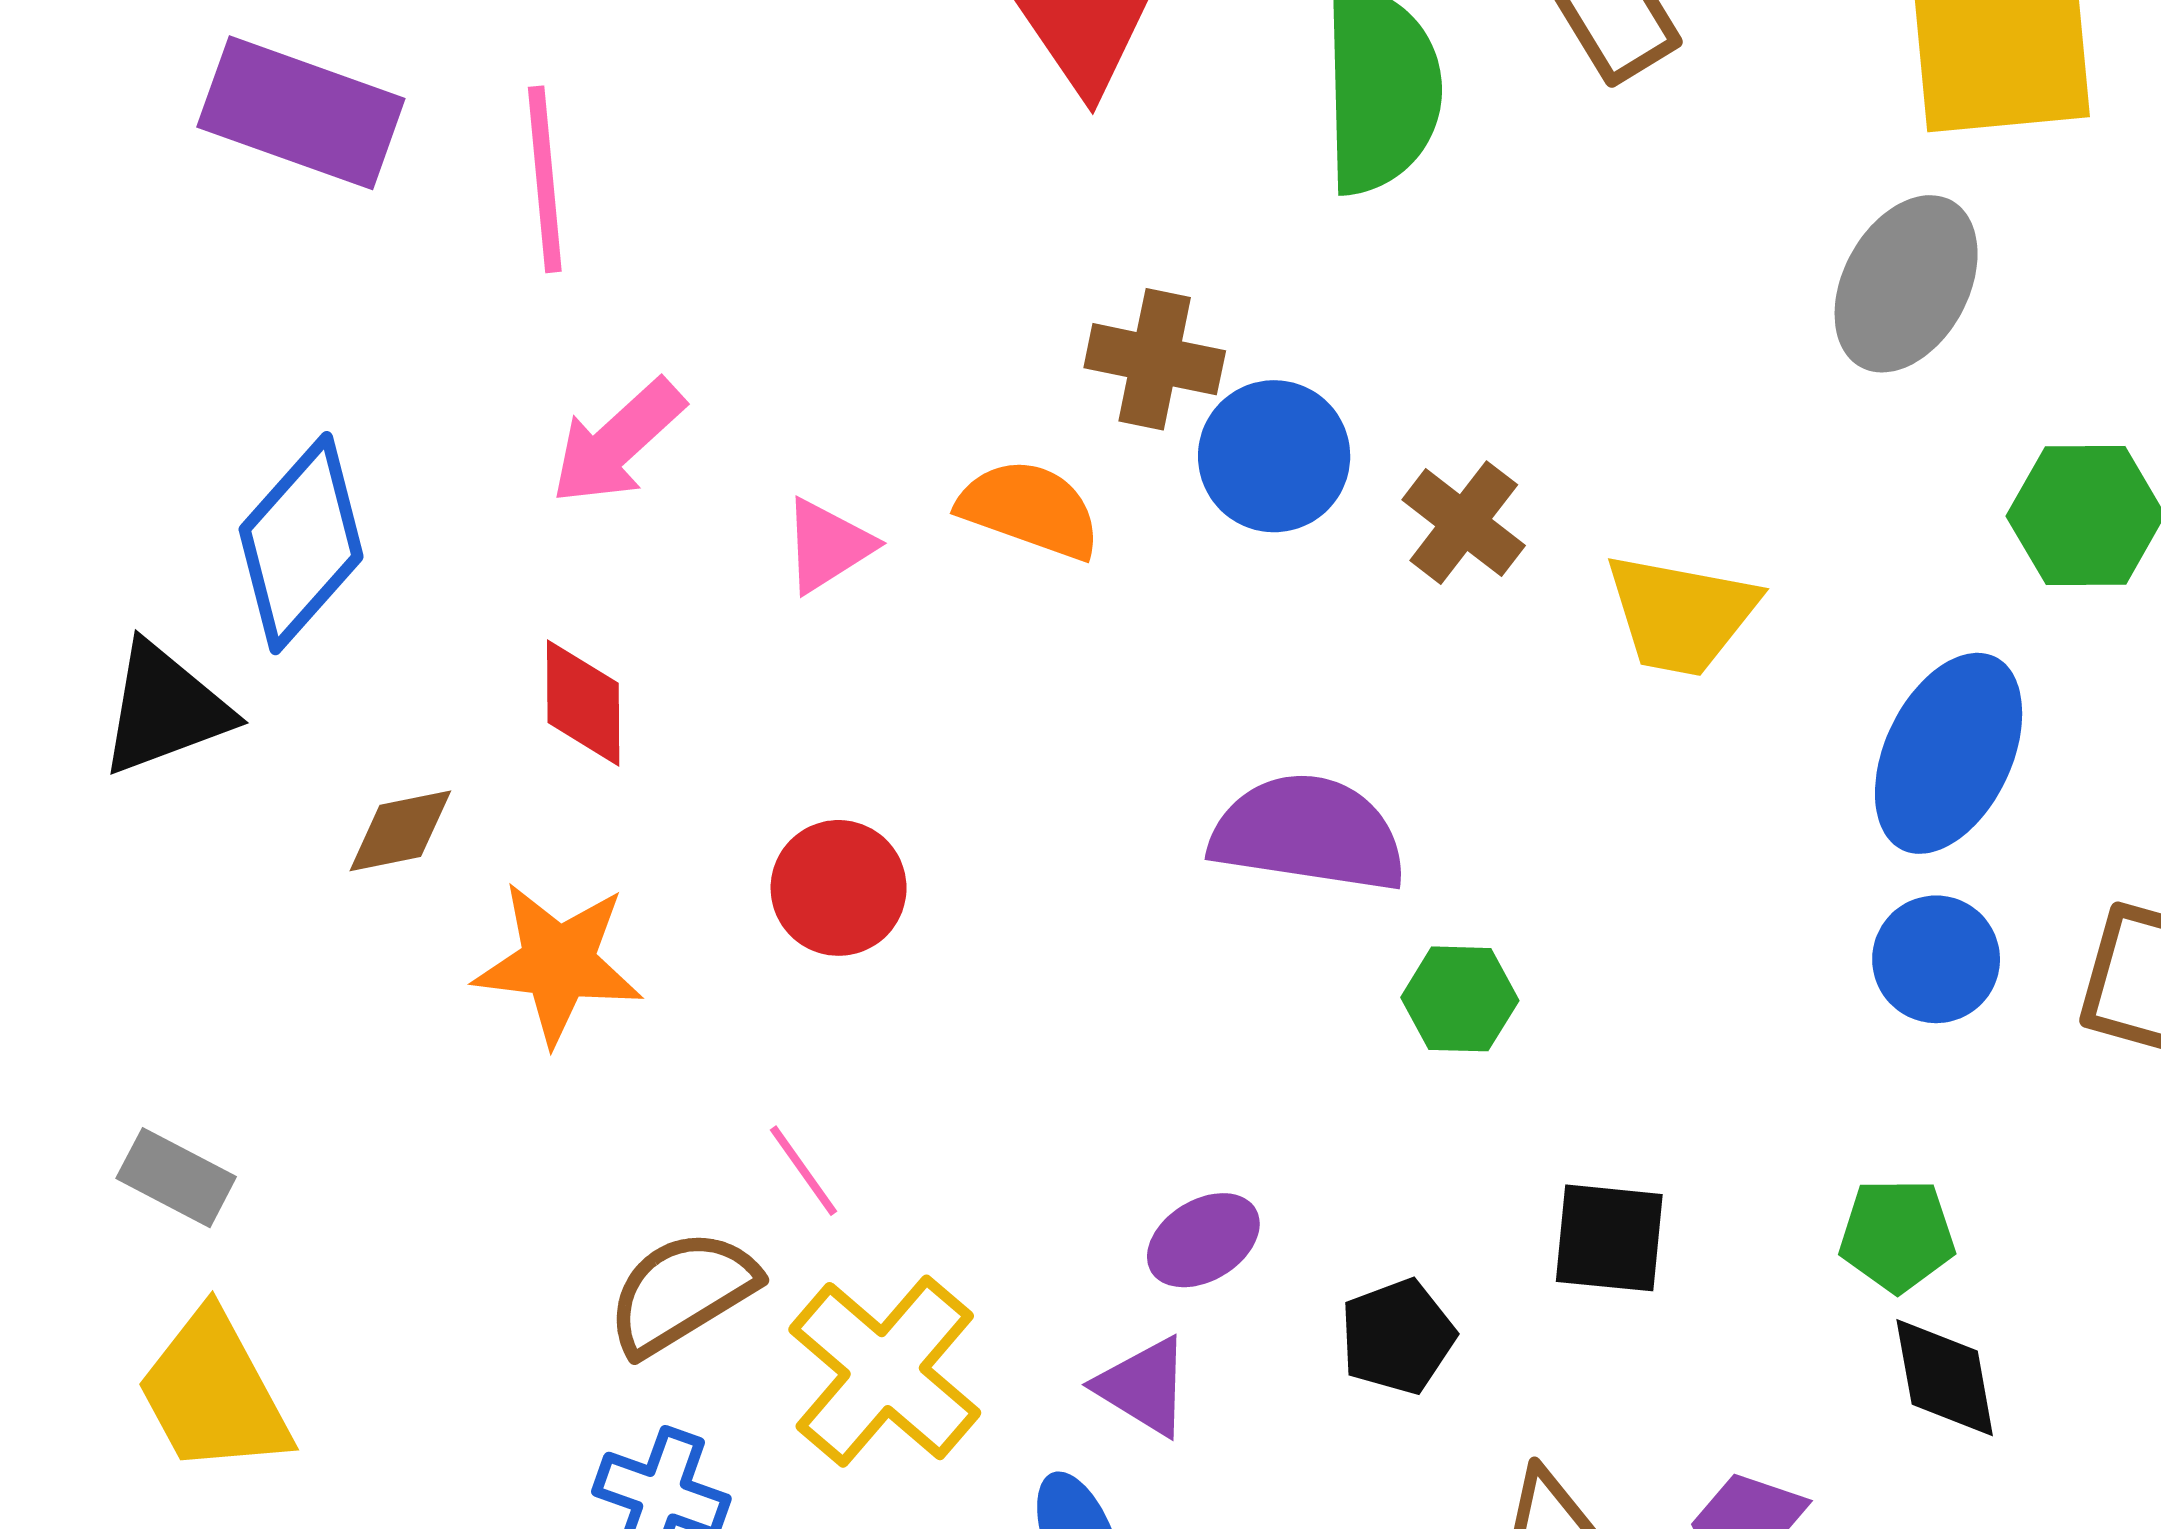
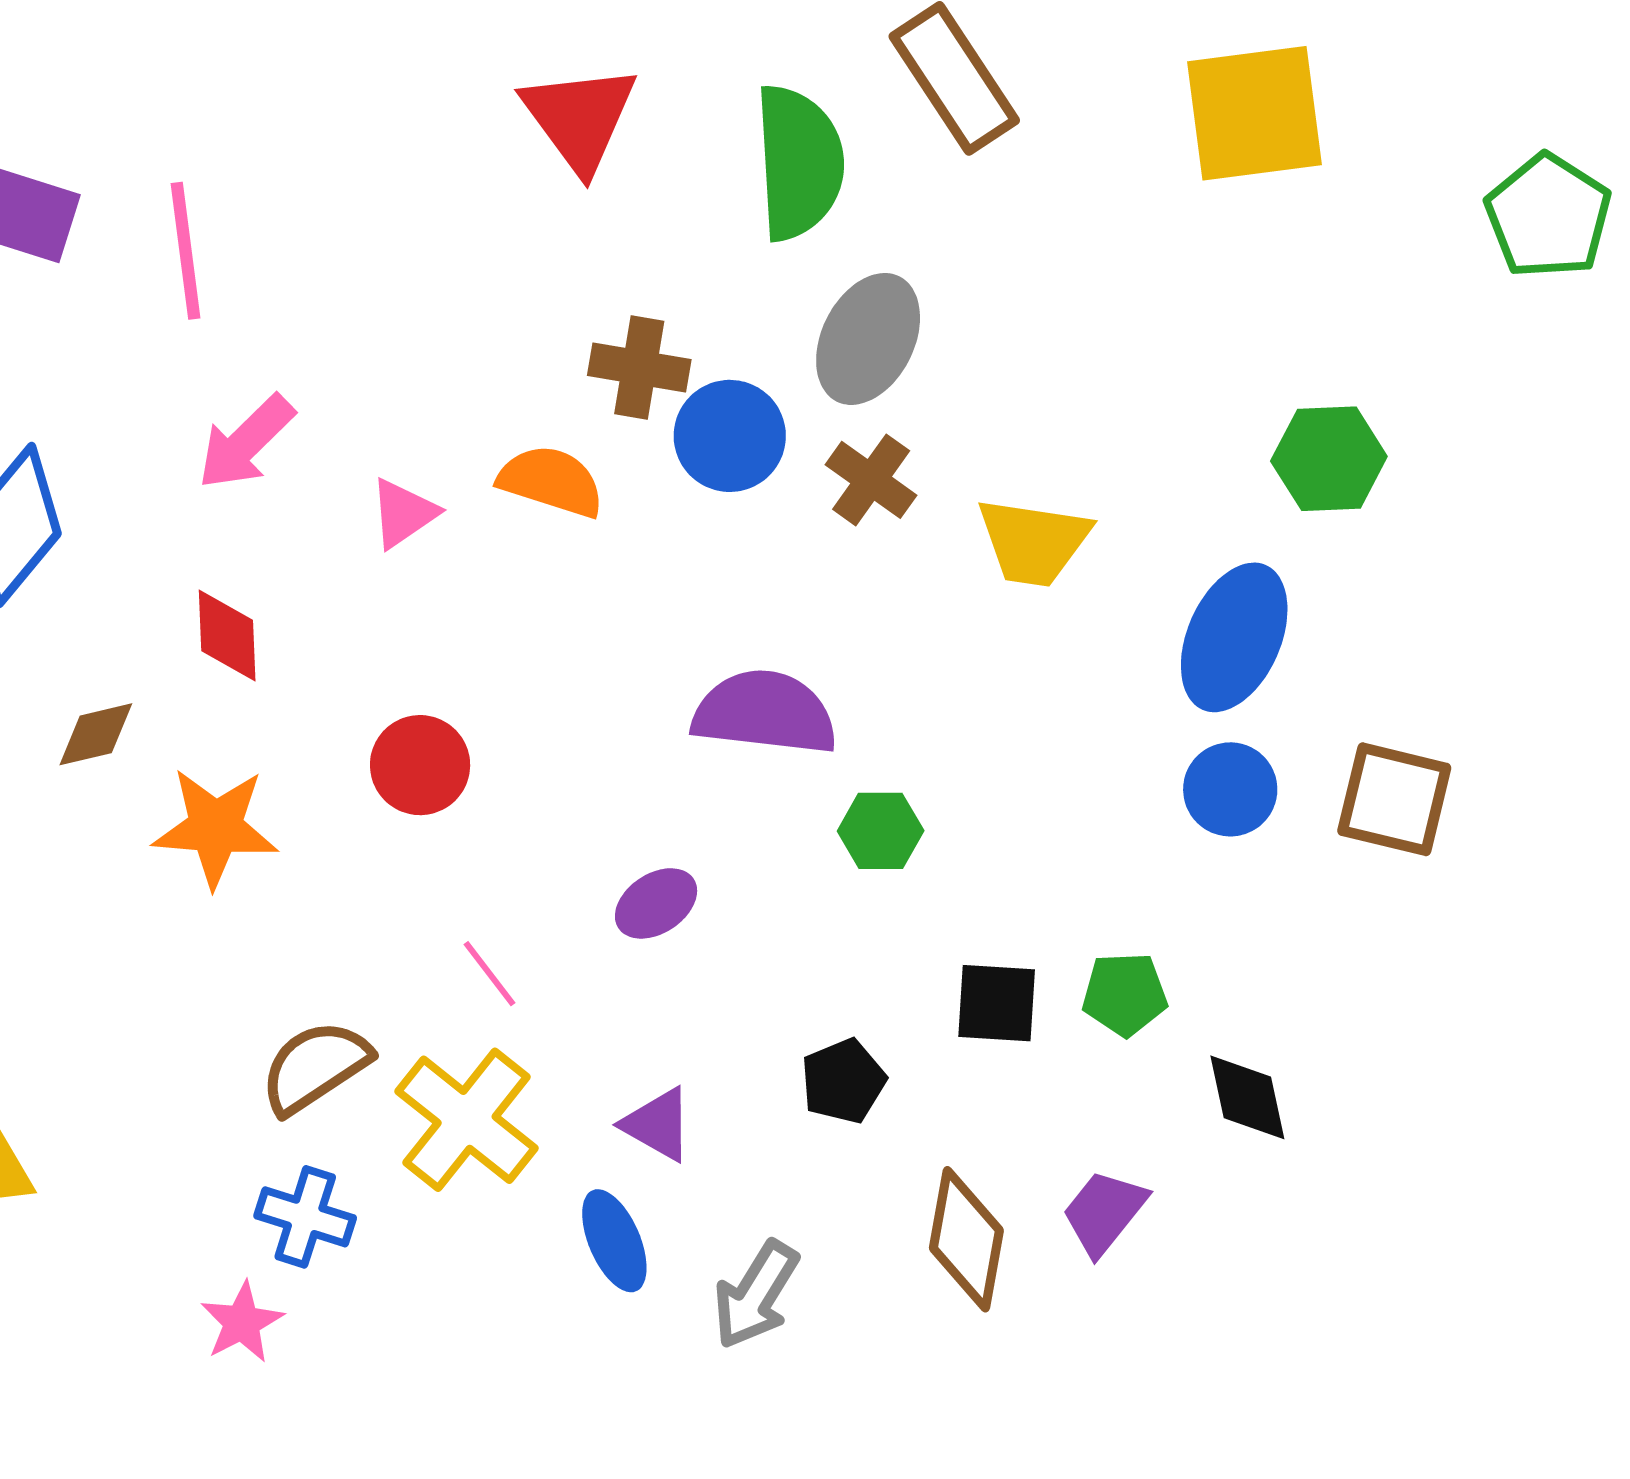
gray ellipse: (1906, 284) -> (868, 339), moved
pink line: (803, 1171) -> (489, 974), moved
green pentagon: (1897, 1235) -> (1125, 994), moved
purple ellipse: (1203, 1240) -> (656, 903), moved

